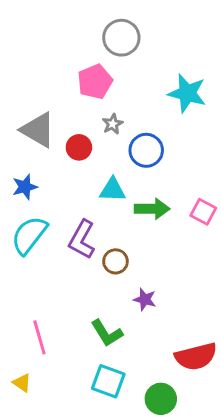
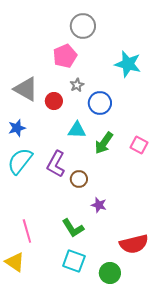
green arrow: (152, 209) -> (104, 143), turned 125
yellow triangle: (22, 383) -> (15, 262), size x1.5

